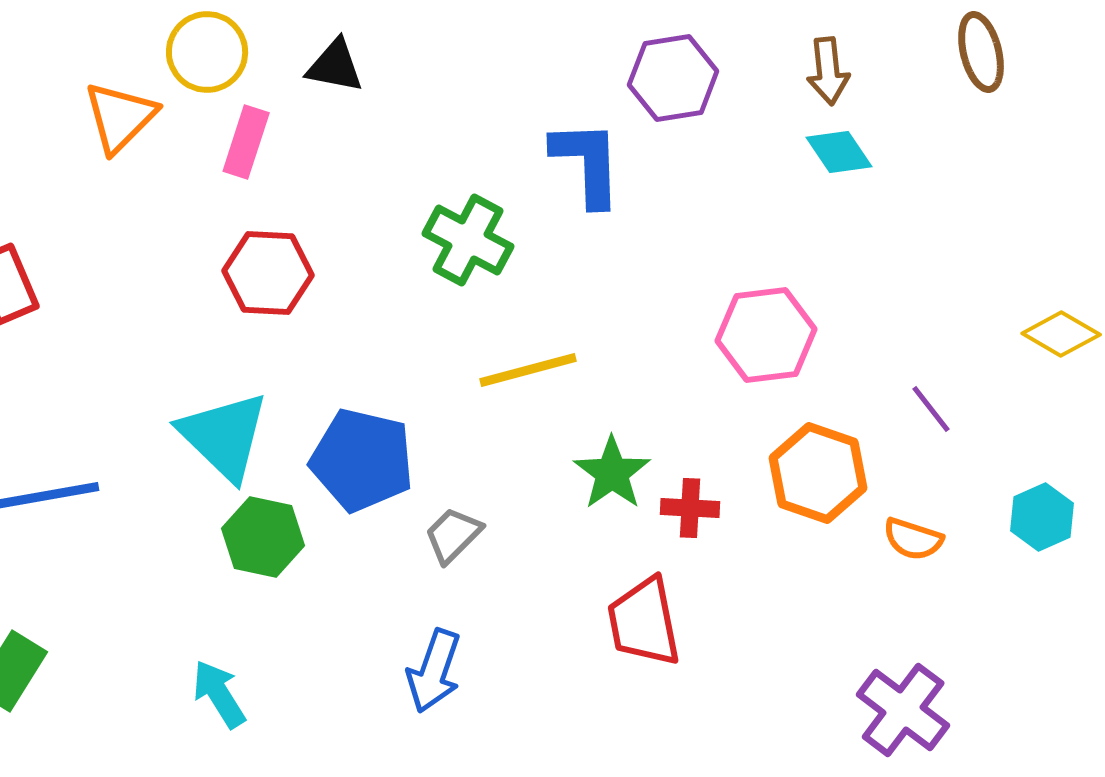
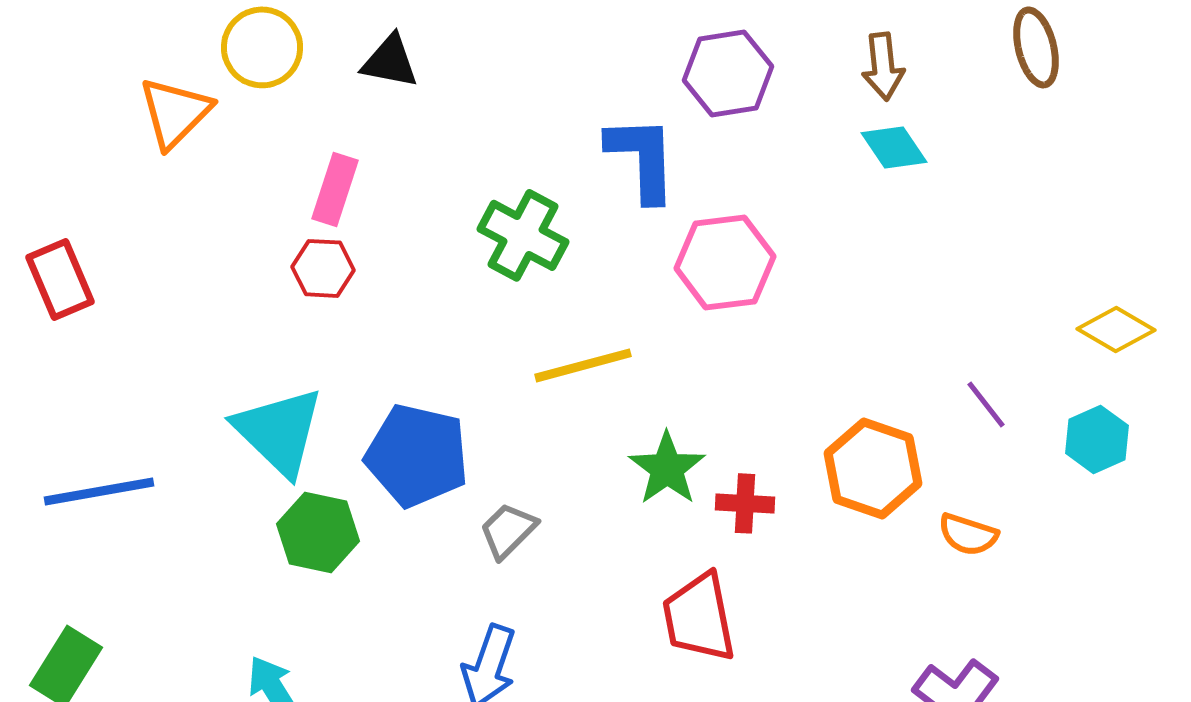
pink rectangle: (246, 142) -> (335, 189), moved
red hexagon: (268, 273) -> (323, 268), size x0.7
pink hexagon: (766, 335) -> (725, 262), moved
cyan hexagon: (1042, 517) -> (1097, 439), moved

